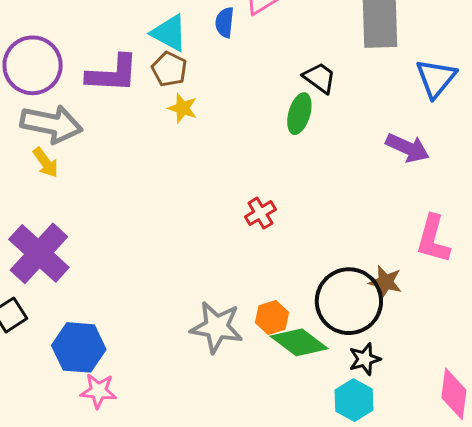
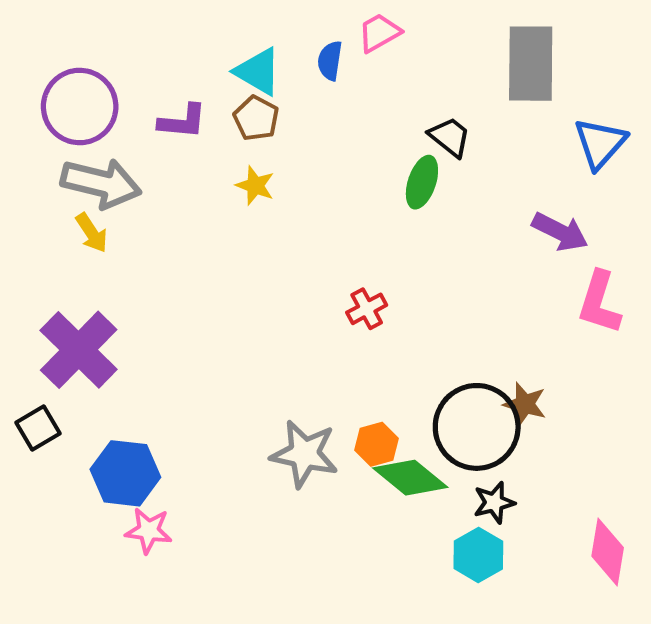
purple L-shape: (112, 74) -> (183, 121), size x0.7
yellow star: (183, 108) -> (255, 186), moved
pink L-shape: (433, 239) -> (599, 303), moved

